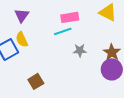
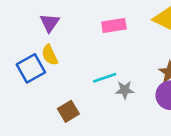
cyan line: (63, 31) -> (105, 78), moved
gray star: (80, 50) -> (125, 90), moved

